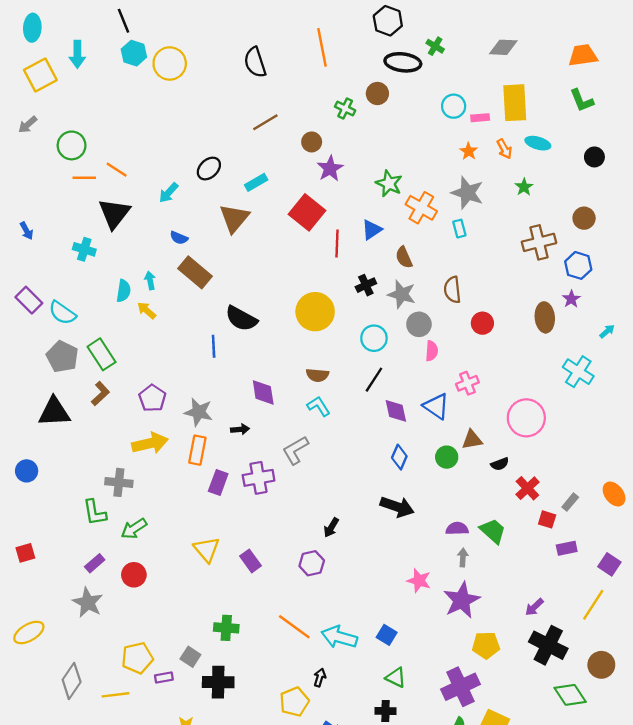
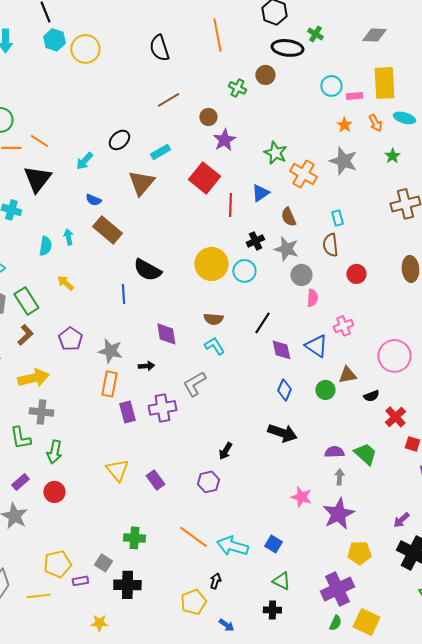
cyan rectangle: (459, 229) -> (337, 218), moved
yellow arrow: (147, 310) -> (65, 283), moved
cyan circle: (374, 338) -> (244, 271), moved
yellow arrow: (150, 443) -> (33, 378), moved
purple rectangle: (218, 482) -> (127, 412), turned -35
green arrow: (134, 529) -> (54, 452), turned -45

